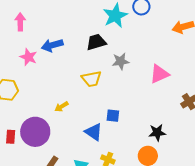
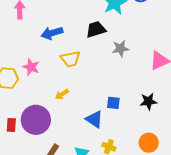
pink star: (28, 57) -> (31, 67), moved
yellow trapezoid: (91, 79) -> (70, 59), moved
black star: (157, 133) -> (148, 101), moved

